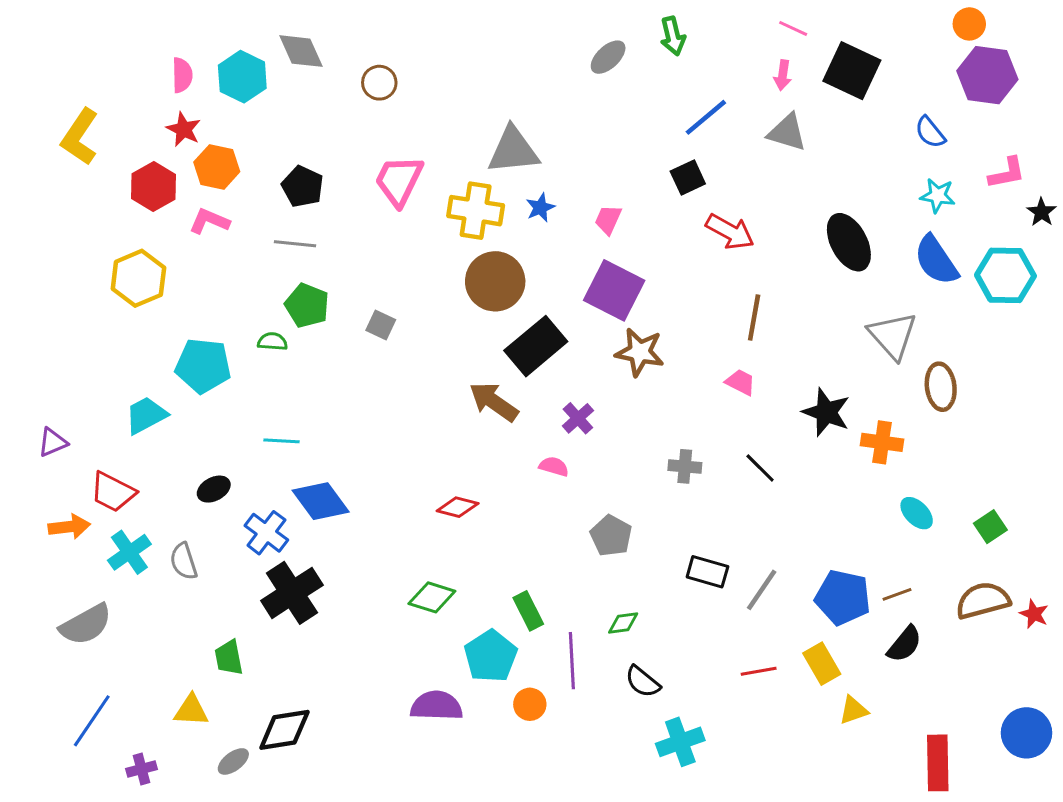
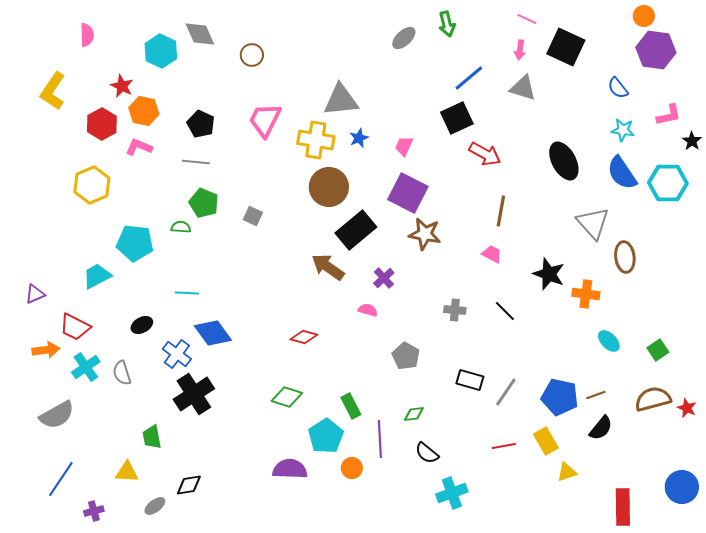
pink semicircle: (182, 75) -> (87, 35), moved
black square: (688, 177) -> (457, 118), size x1.4
black diamond: (284, 730) -> (189, 485), size x0.7

